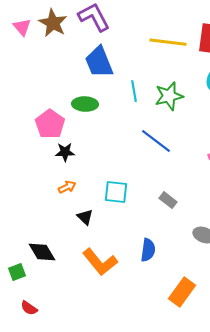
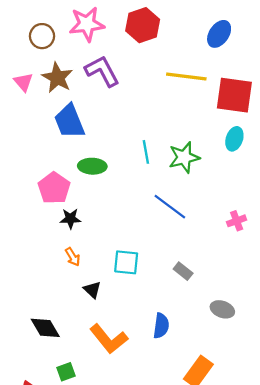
yellow line: (168, 42) -> (186, 77), moved
blue trapezoid: (99, 62) -> (69, 121), moved
orange arrow: (67, 187) -> (73, 257), turned 84
green square: (17, 272) -> (66, 372), moved

